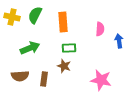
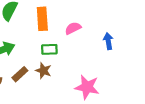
pink semicircle: (100, 29) -> (73, 28), moved, turned -120
brown rectangle: (44, 79) -> (20, 74), moved, turned 40

